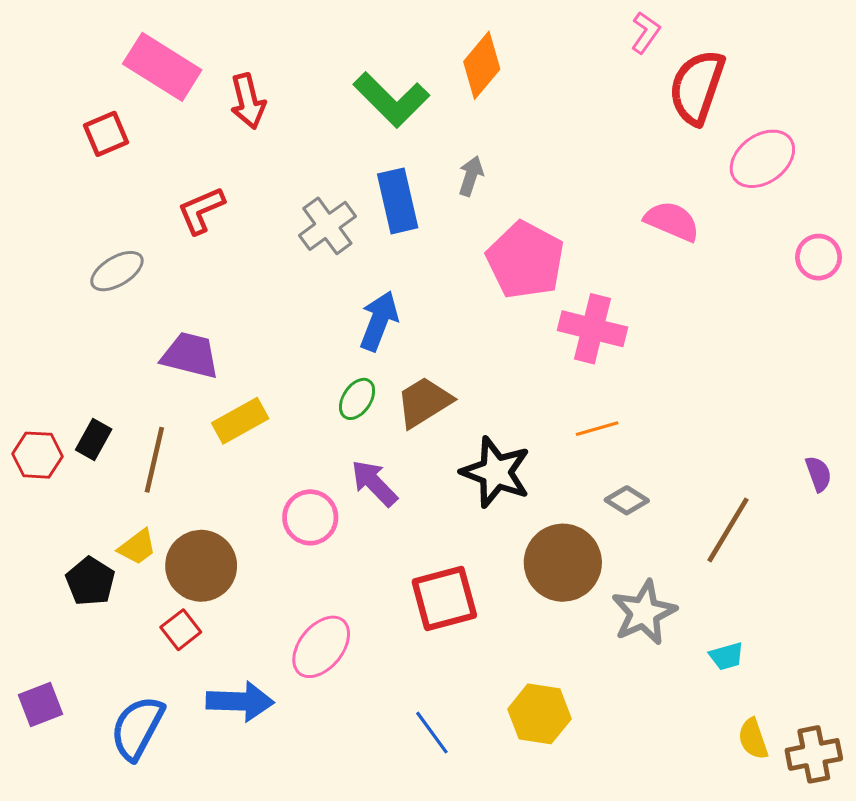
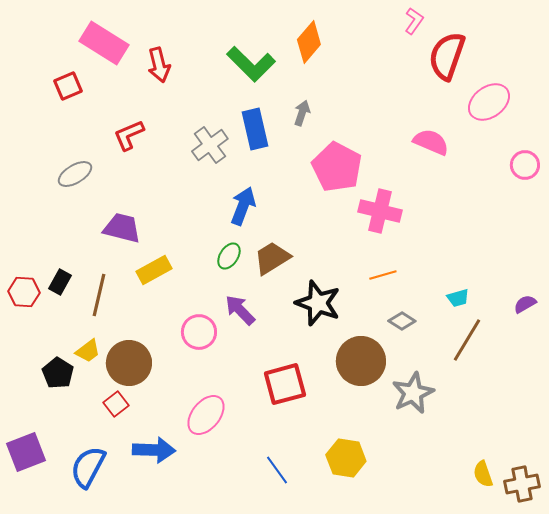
purple semicircle: (819, 474) -> (525, 304), turned -100
cyan trapezoid: (727, 656) -> (458, 298), moved
purple square: (41, 705) -> (26, 452), size x1.4

